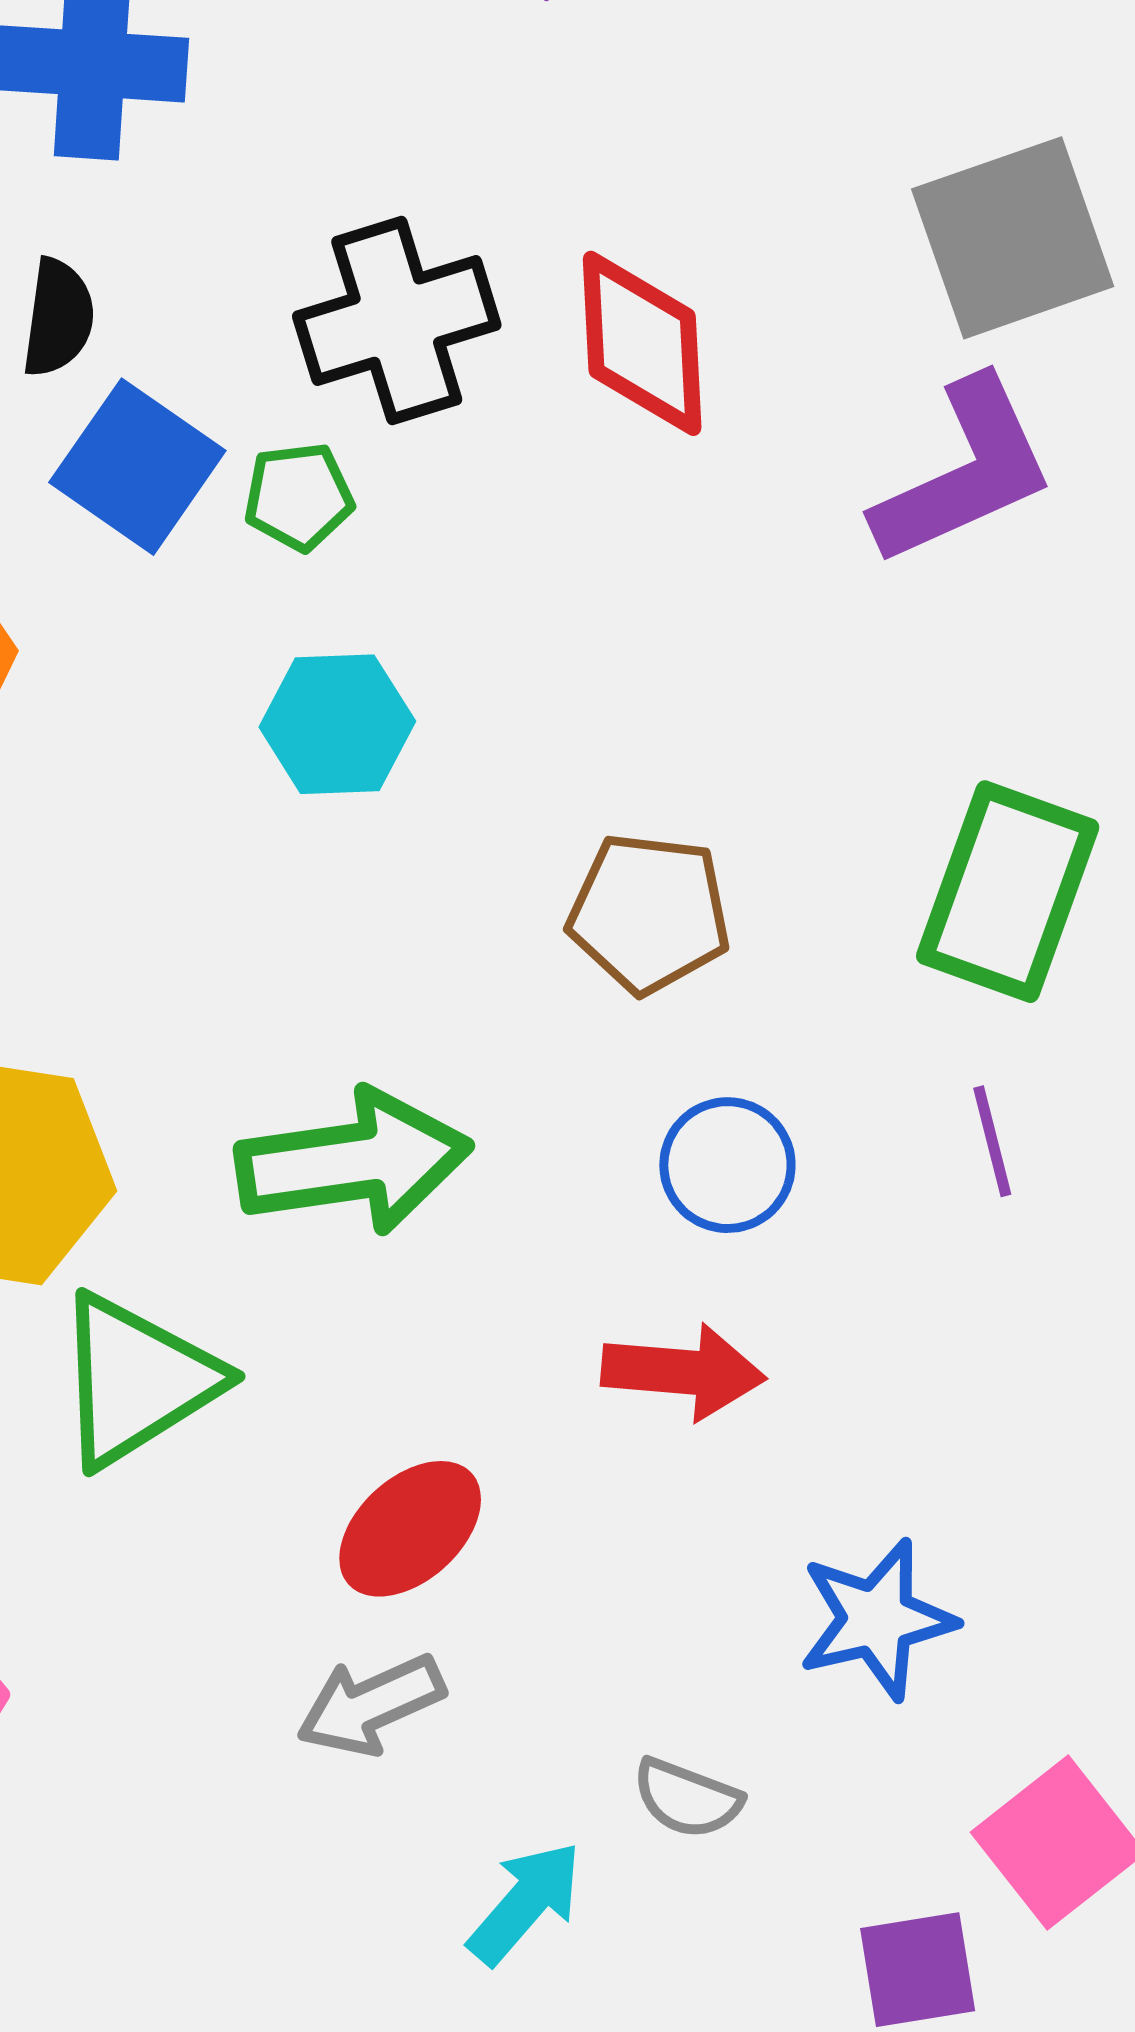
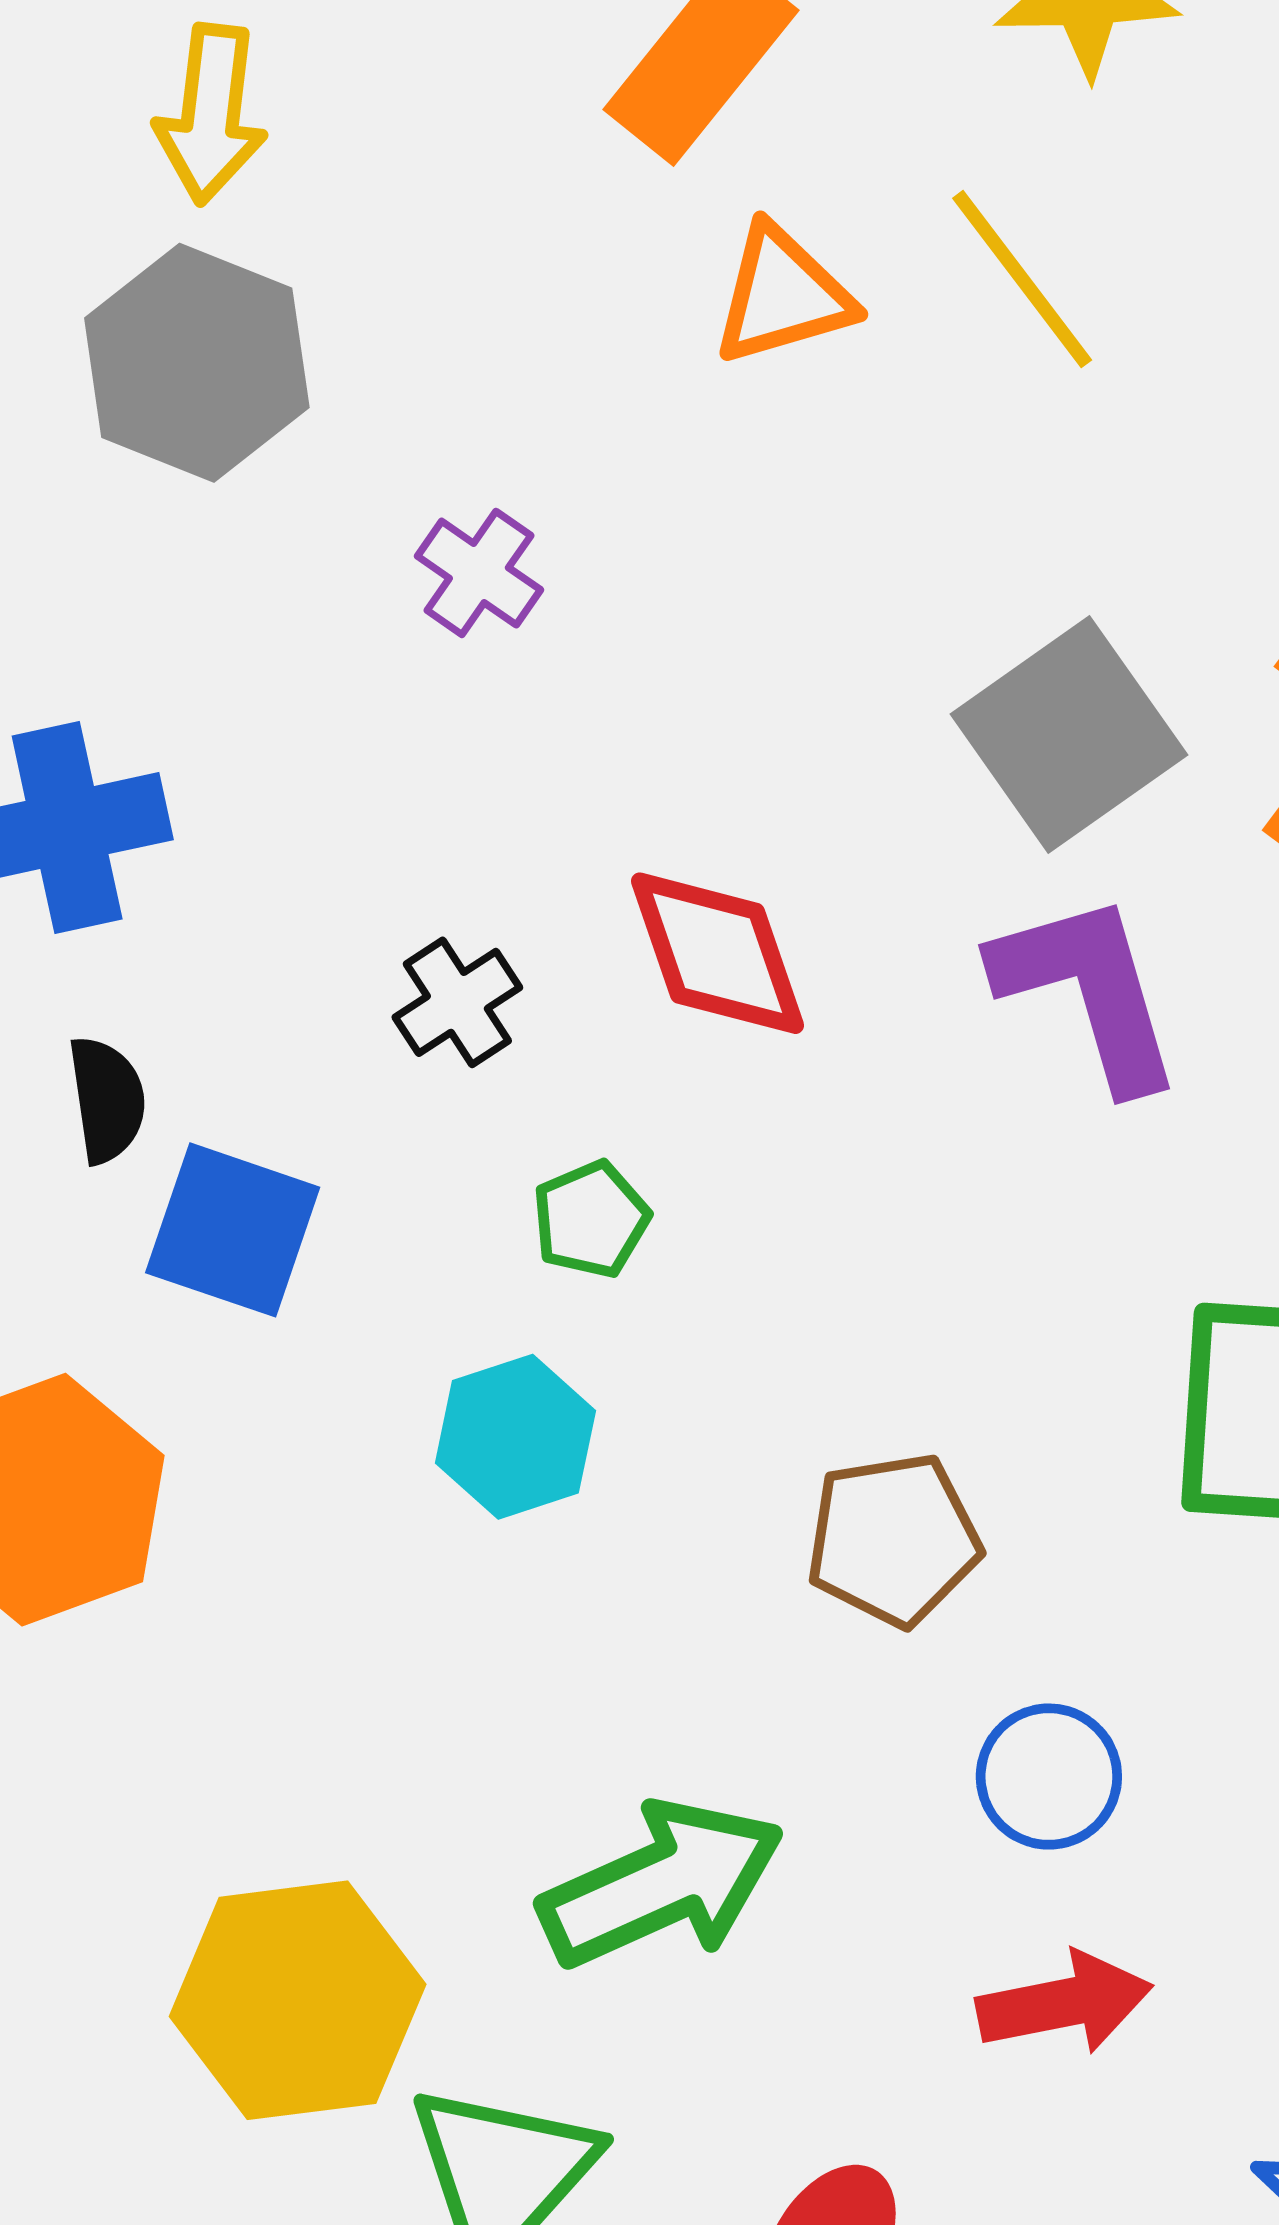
black cross: (397, 321) -> (457, 1002), size x0.6
purple L-shape: (964, 472) -> (1088, 991), turned -66
green pentagon: (299, 497) -> (591, 1219), moved

